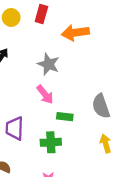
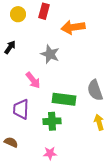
pink arrow: (45, 94) -> (33, 80), moved
green rectangle: (65, 117) -> (64, 99), size x1.6

